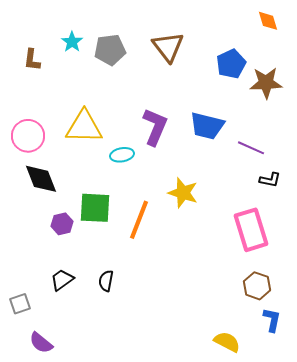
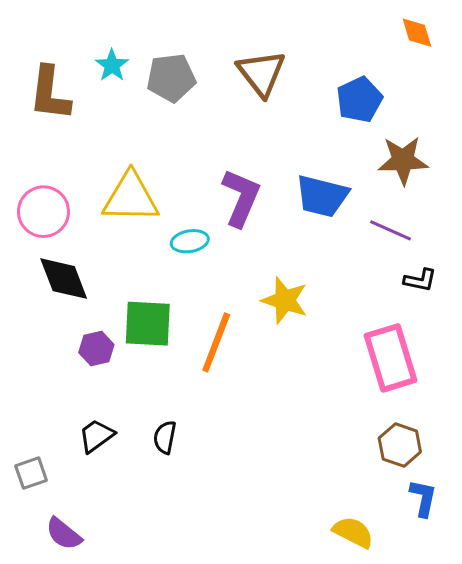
brown L-shape: (32, 60) -> (50, 93), size x1.6
brown star: (266, 83) -> (403, 160), moved

